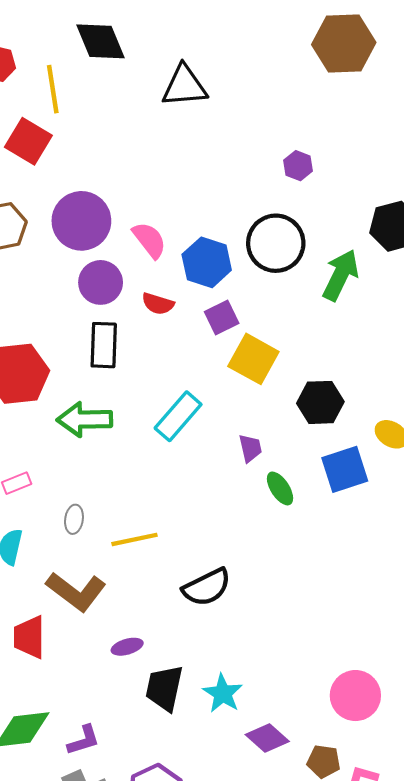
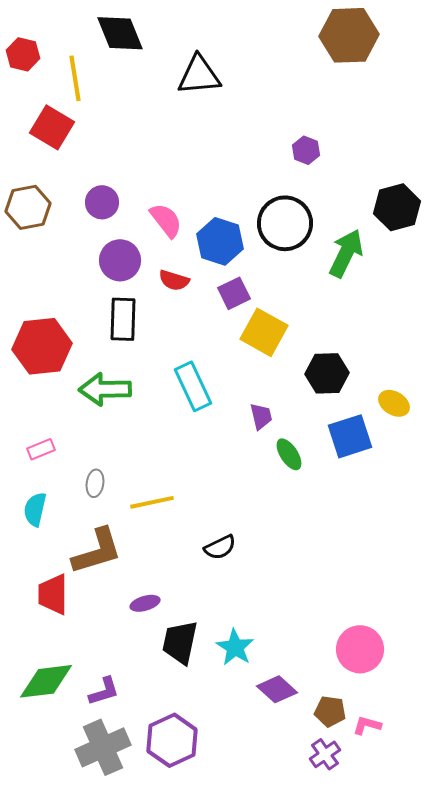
purple circle: (81, 221) -> (102, 202), size x0.6
cyan rectangle: (178, 416) -> (193, 386), turned -66
black semicircle: (207, 587) -> (220, 547), size x0.7
brown L-shape: (76, 591) -> (97, 551), turned -54

